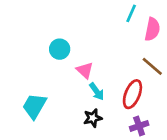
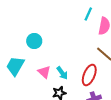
pink triangle: (85, 70) -> (44, 72), moved
cyan trapezoid: (34, 106) -> (15, 66), moved

